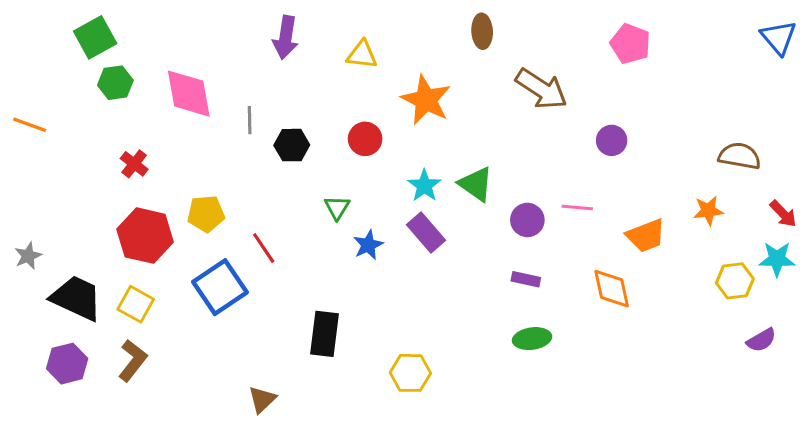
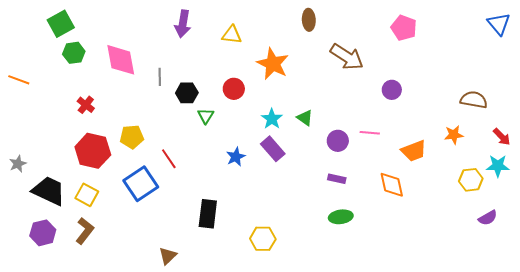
green triangle: (476, 184) -> (305, 118), size x0.7
green triangle: (337, 208) -> (206, 116), moved

